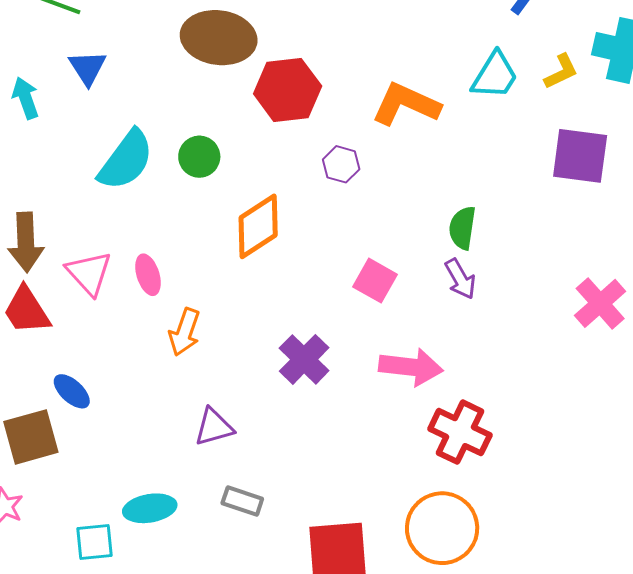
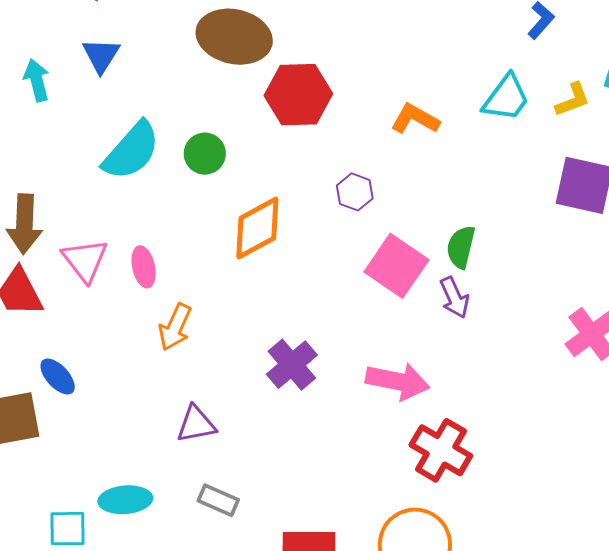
orange L-shape: (406, 104) -> (415, 119), size x0.7
purple hexagon: (341, 164) -> (355, 192), moved
pink square: (375, 281) -> (396, 266), moved, size x1.4

